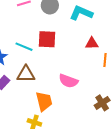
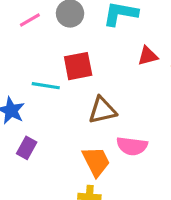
brown triangle: (26, 74) -> (102, 110), moved
pink semicircle: (68, 81) -> (132, 146), moved

